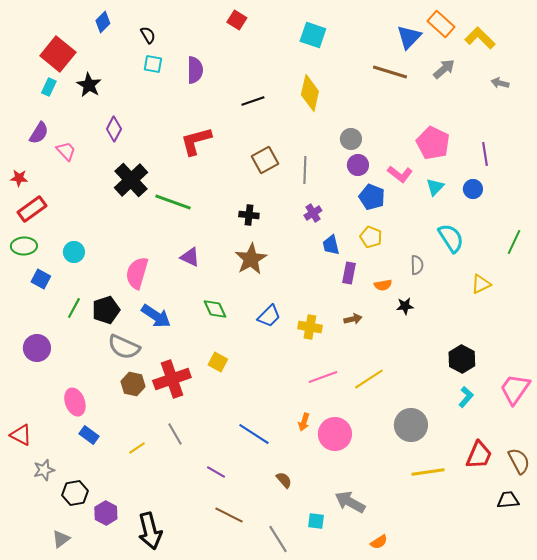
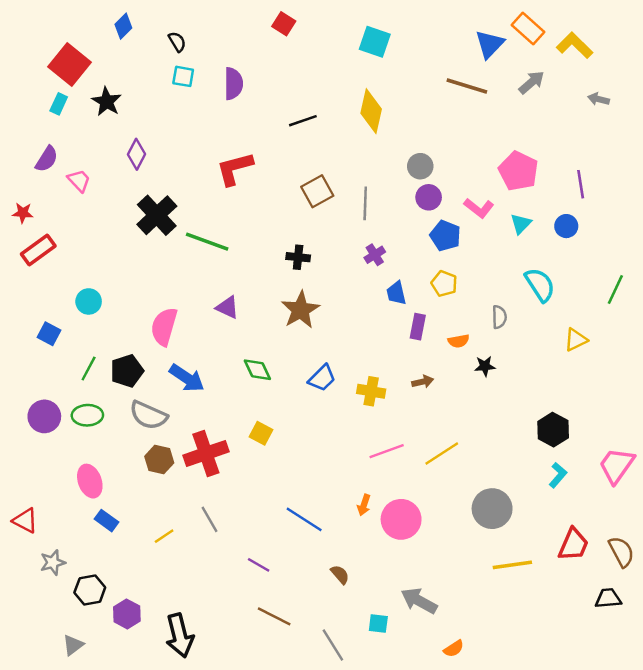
green ellipse: (24, 246) -> (87, 415), moved

